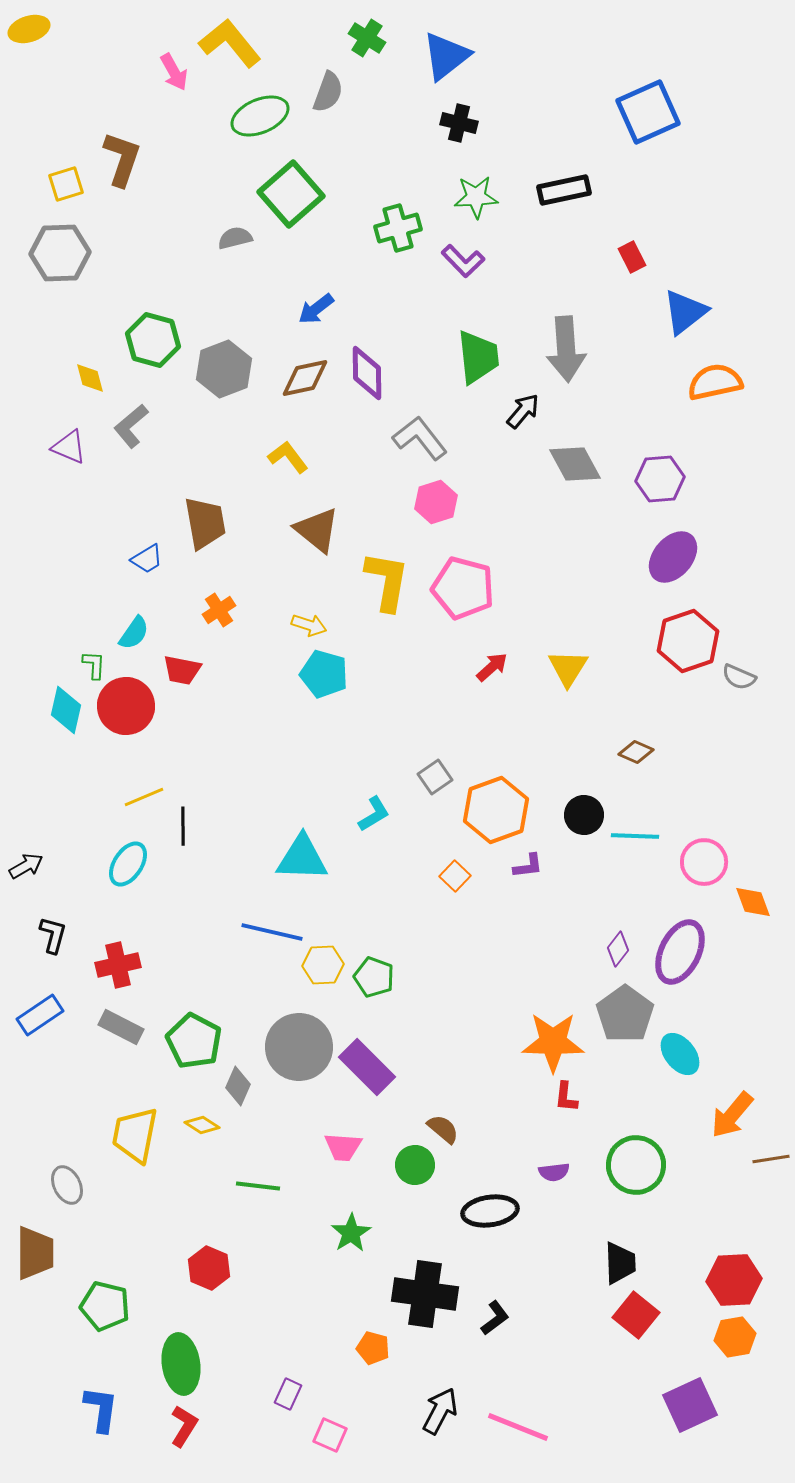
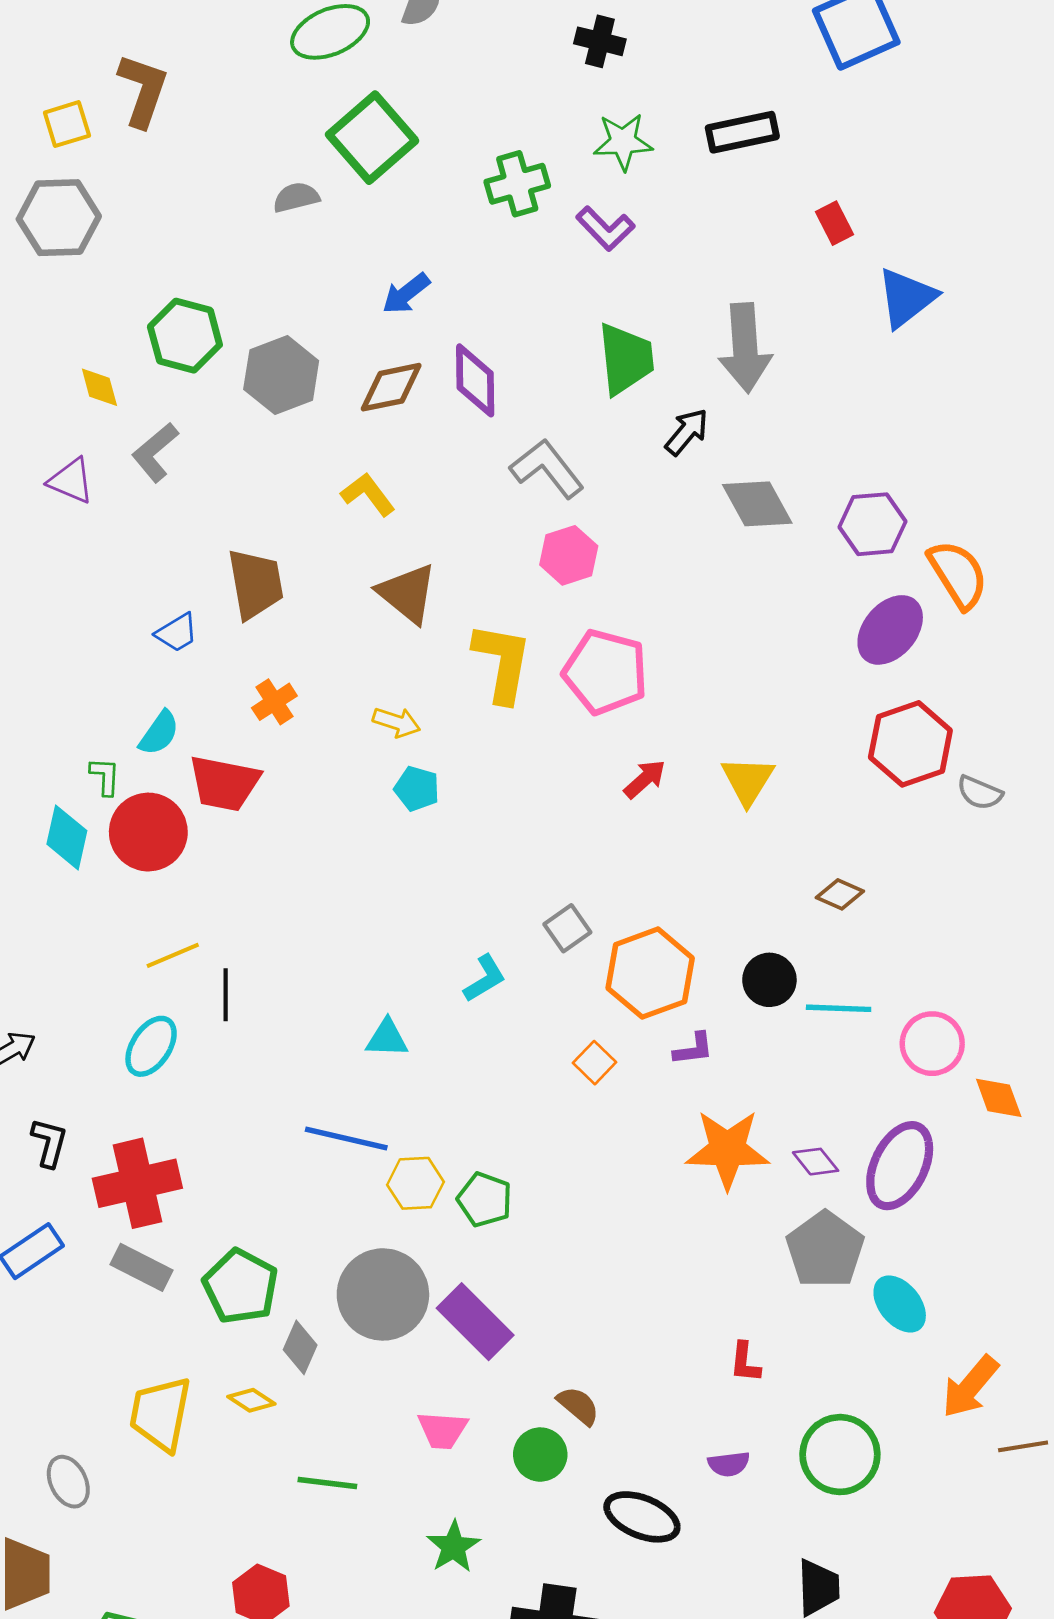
orange semicircle: (715, 382) -> (958, 574), moved, turned 70
red trapezoid: (182, 670) -> (224, 783), size x1.4
cyan pentagon: (324, 674) -> (417, 789), size x0.7
cyan triangle: (302, 858) -> (387, 1038), size x0.6
purple diamond: (618, 949) -> (816, 1162), turned -76
red cross: (118, 965) -> (137, 1183), size x1.4
orange star: (553, 1042) -> (727, 1149), moved
black ellipse: (490, 1211) -> (642, 1517), turned 30

